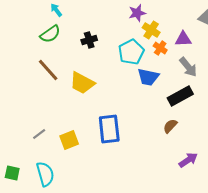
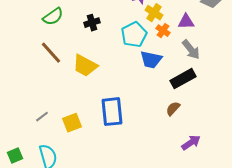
green square: (12, 173) -> (15, 156), turned -35

